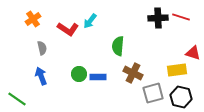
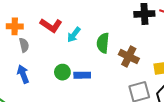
orange cross: (33, 19) -> (15, 26), moved, turned 35
cyan arrow: (90, 21) -> (74, 35), moved
brown cross: (133, 73) -> (129, 56), moved

